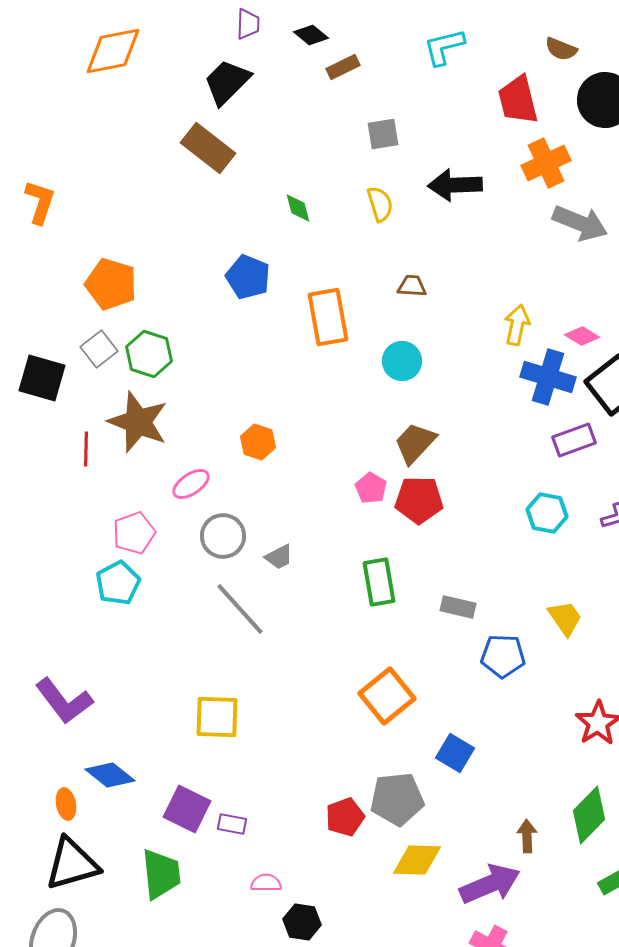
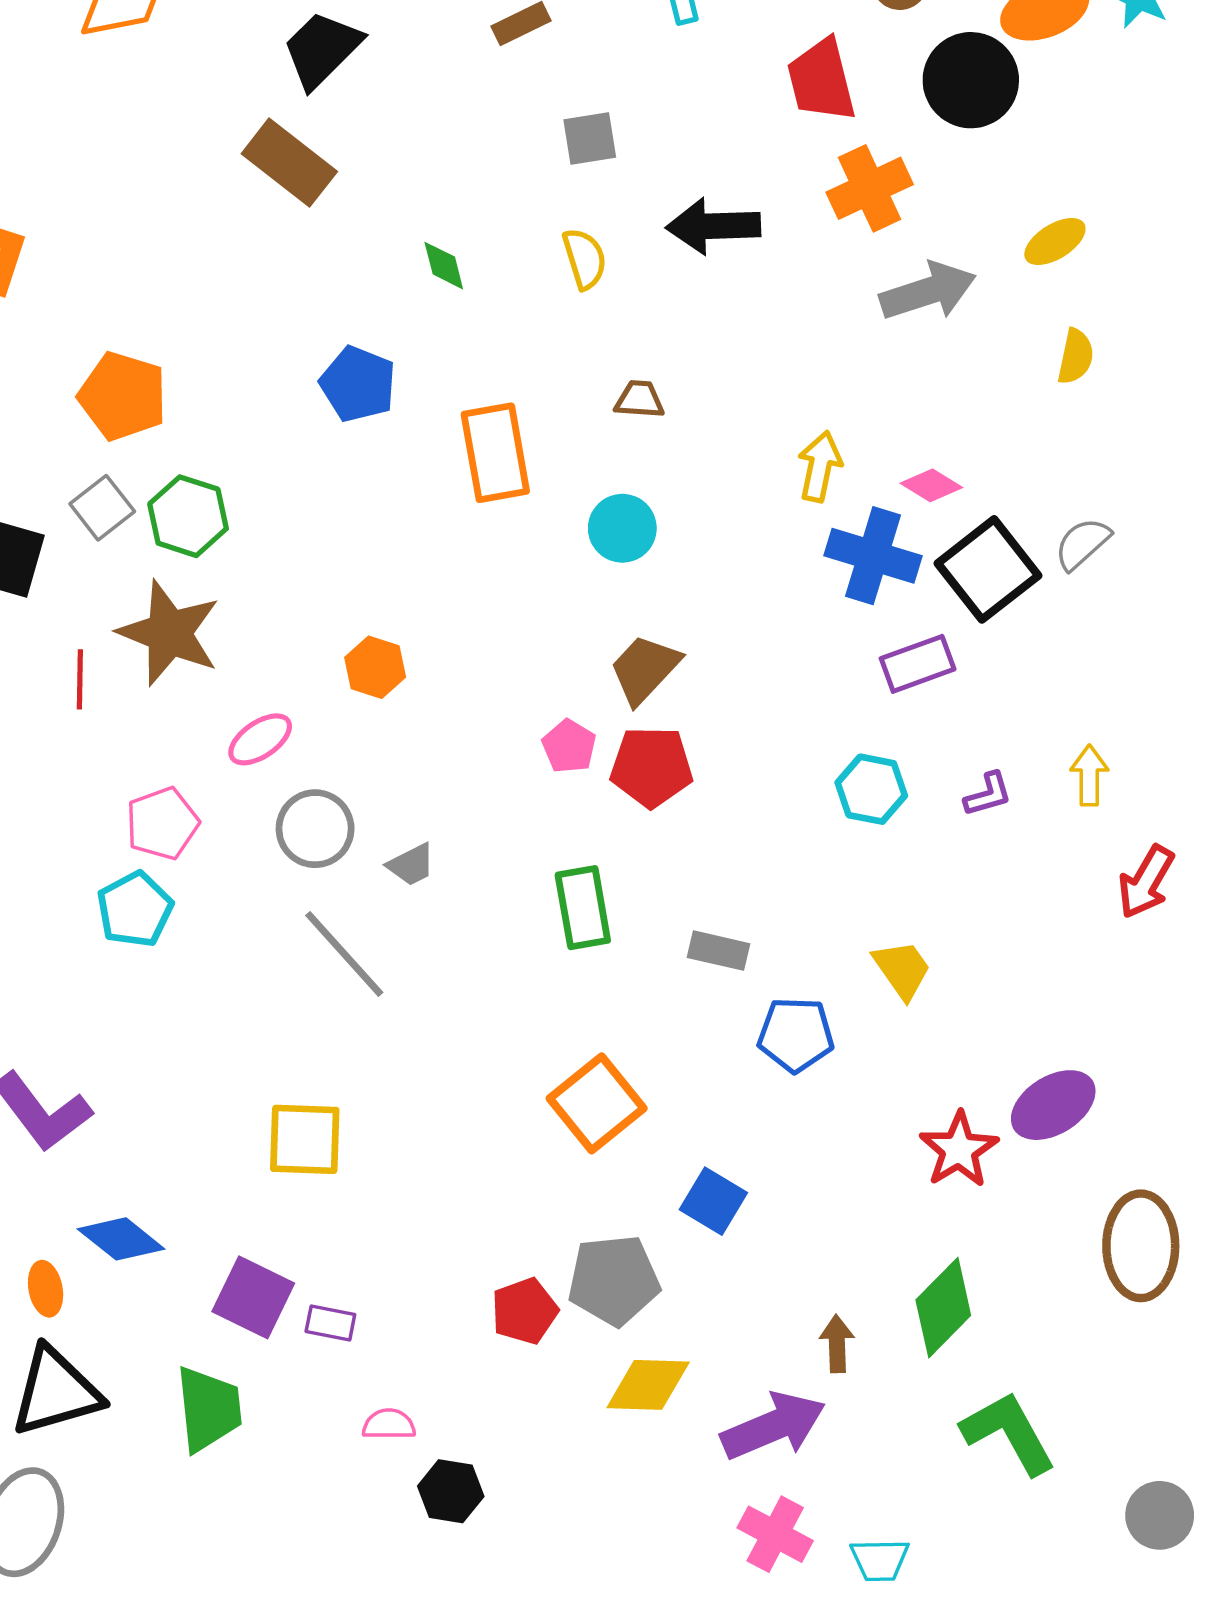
gray arrow: (580, 223) -> (928, 291), turned -40

